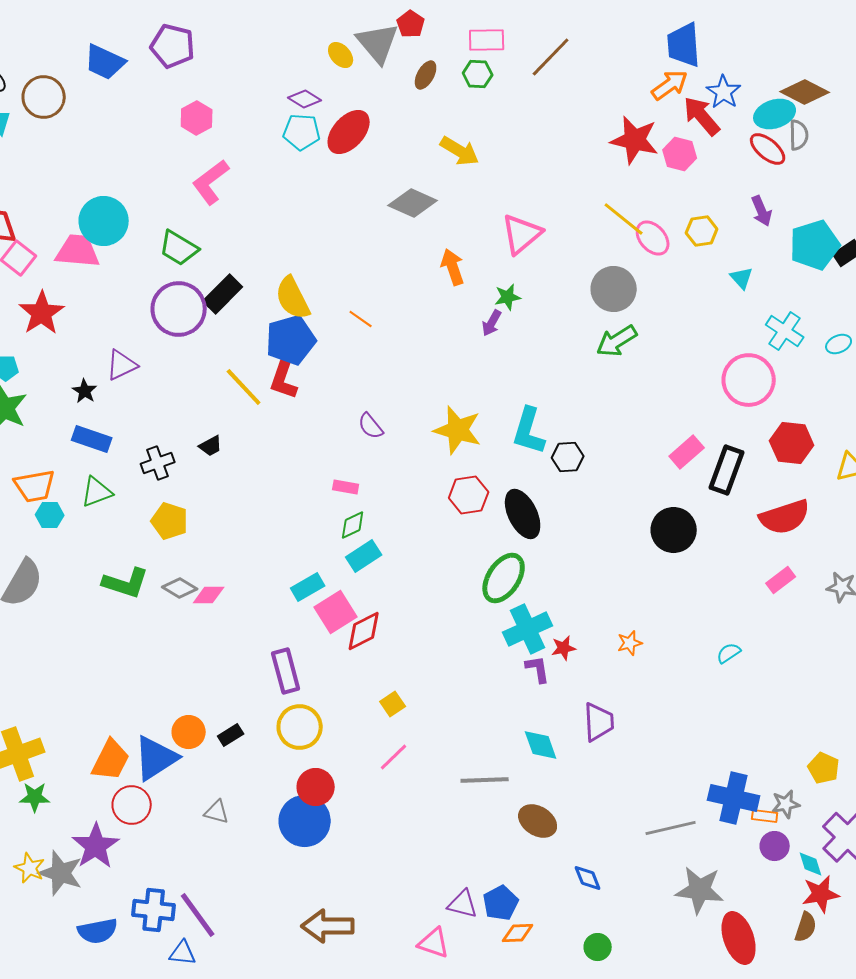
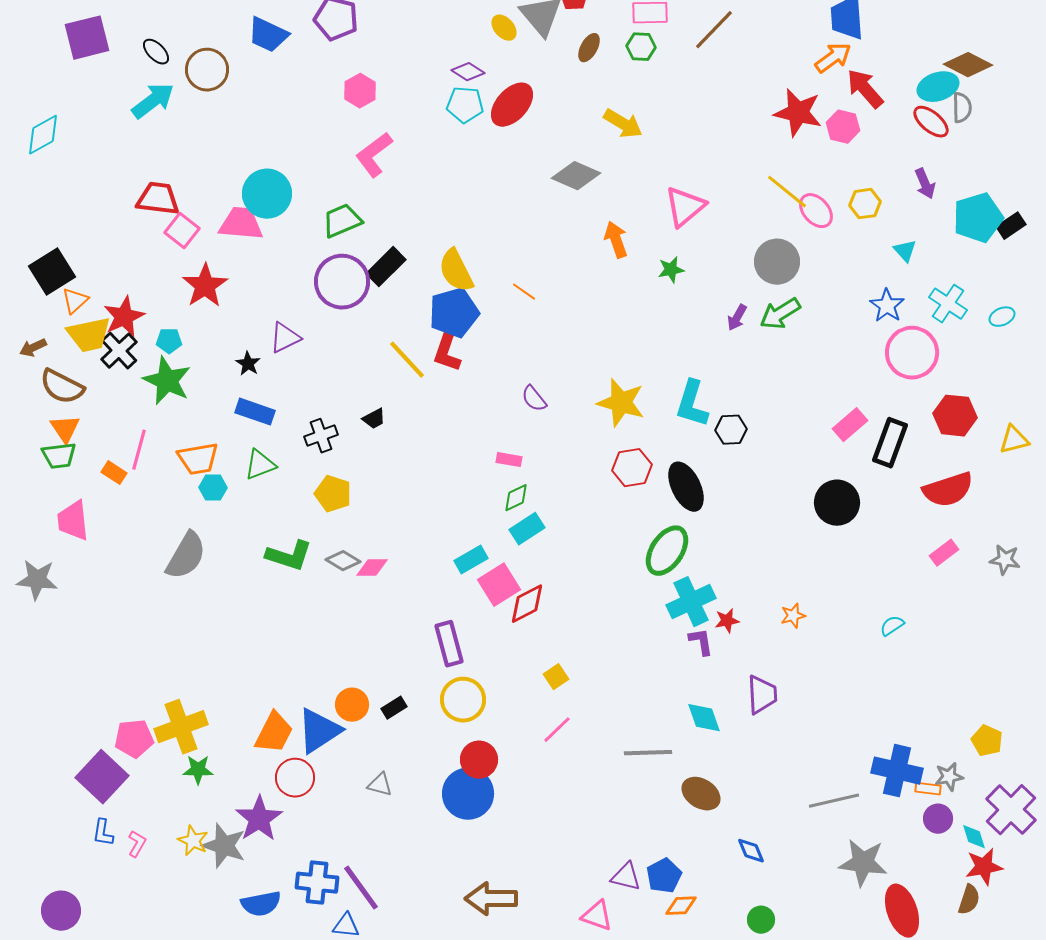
blue star: (724, 92) -> (887, 306), moved
green trapezoid: (179, 248) -> (342, 221), turned 126
purple arrow: (492, 323) -> (737, 318), moved

